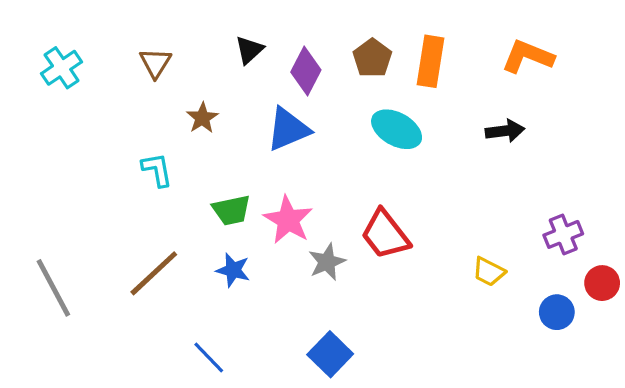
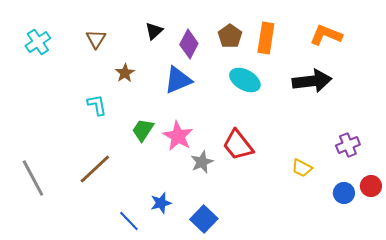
black arrow: (505, 131) -> (312, 81), size x1.6
green trapezoid: (231, 210) -> (143, 130), turned 135
blue star: (233, 270) -> (161, 203), moved, turned -30
red circle: (602, 283) -> (371, 186), moved

